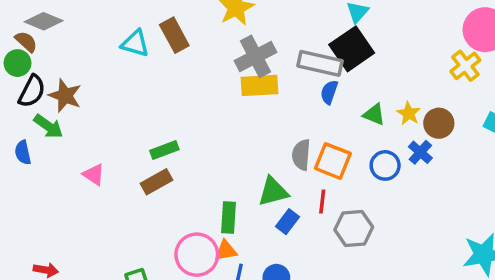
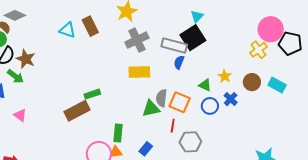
yellow rectangle: (260, 85) -> (139, 72), moved
green triangle: (374, 114) -> (205, 85), moved
brown circle: (439, 123) -> (252, 82), moved
green rectangle: (164, 150) -> (92, 94), moved
pink triangle: (94, 175) -> (20, 115), moved
brown rectangle: (156, 182) -> (77, 111), size x1.4
green triangle: (273, 192) -> (151, 109), moved
blue rectangle: (288, 222) -> (146, 149), moved

